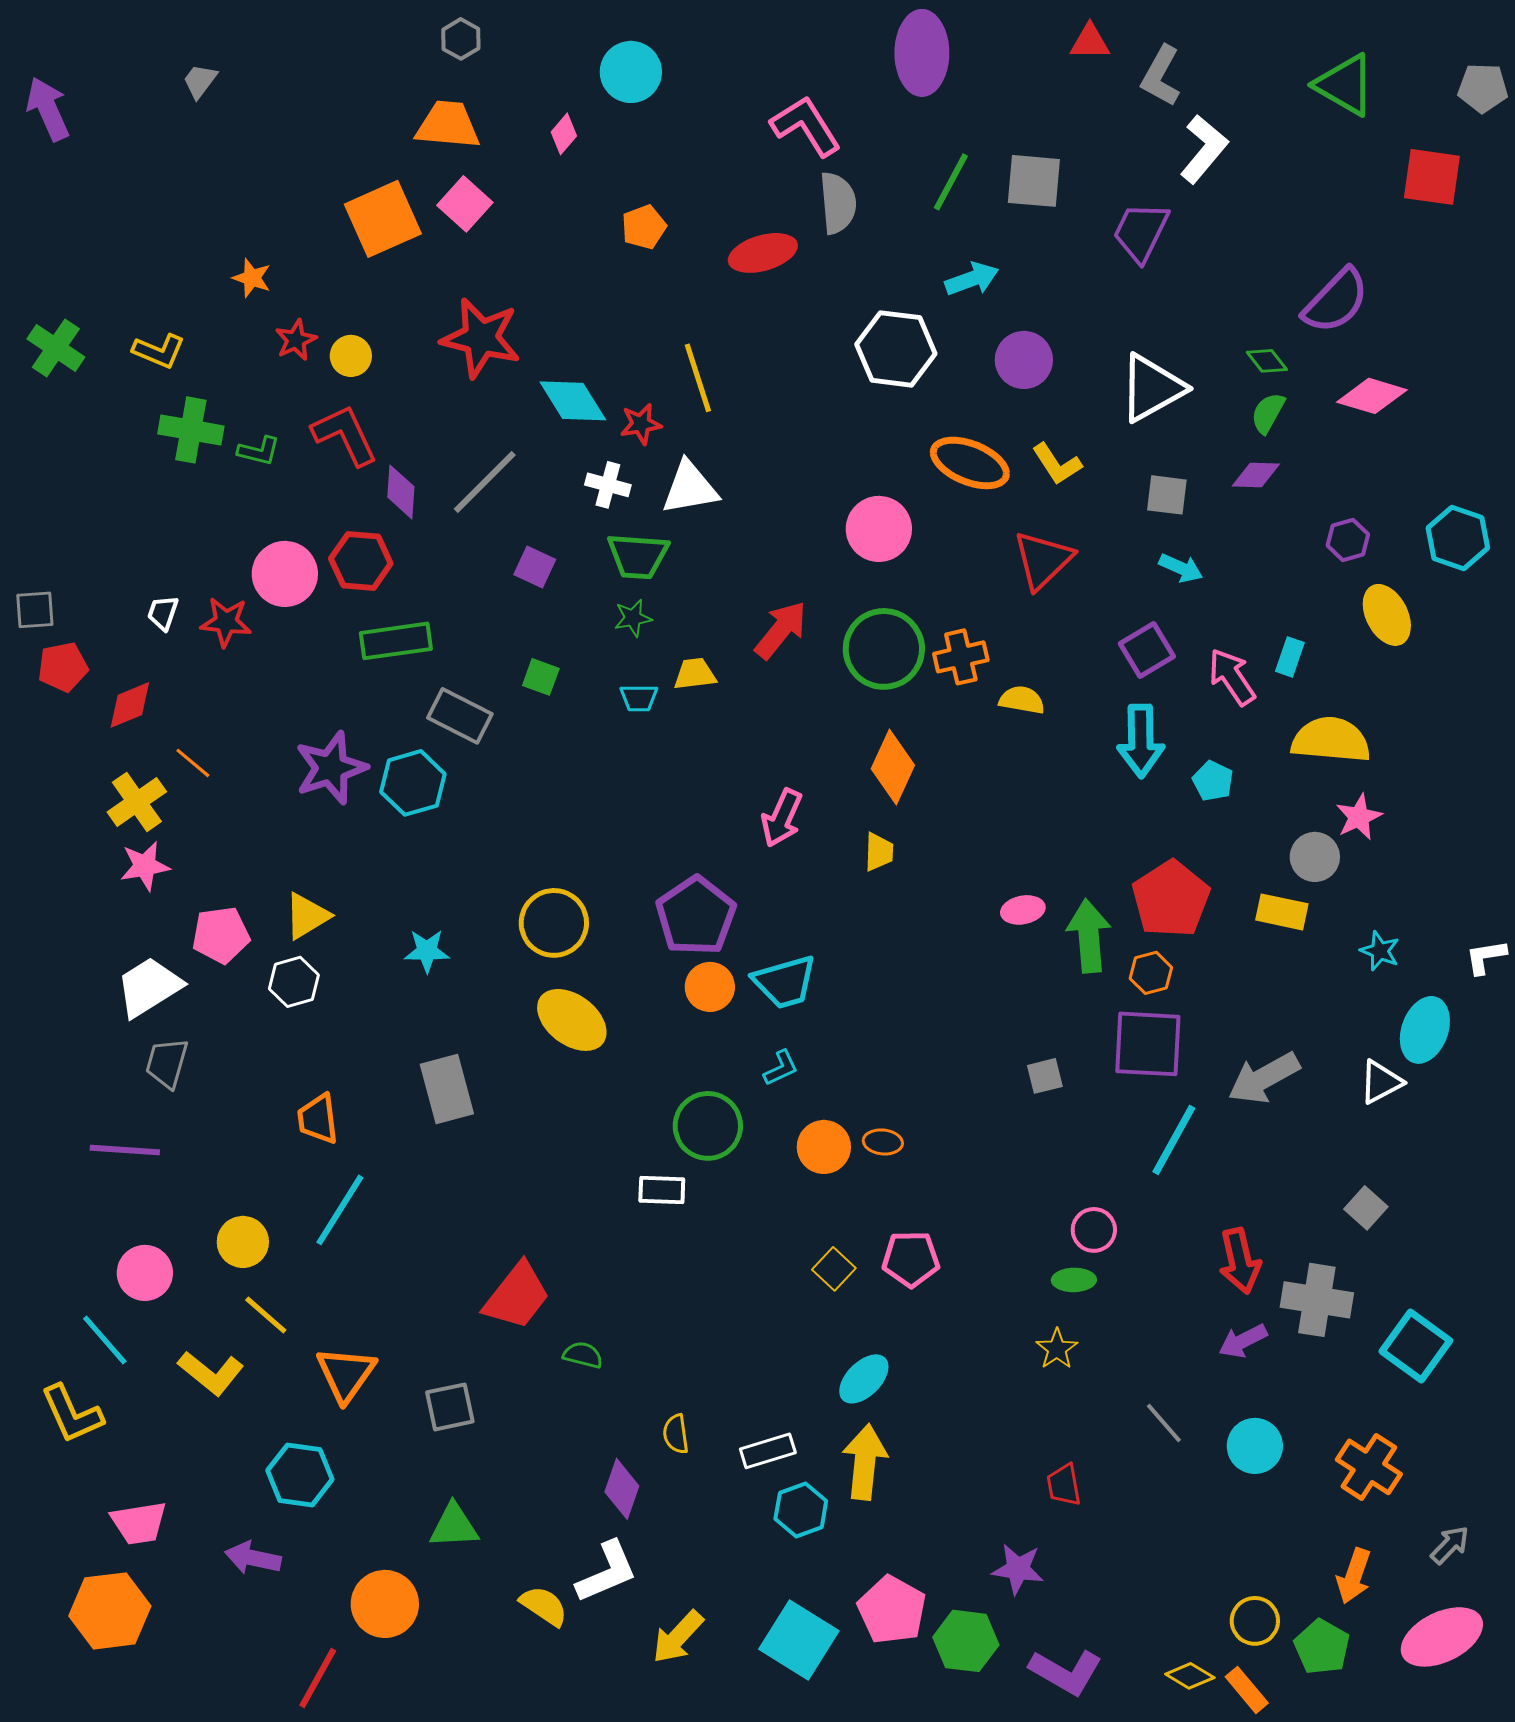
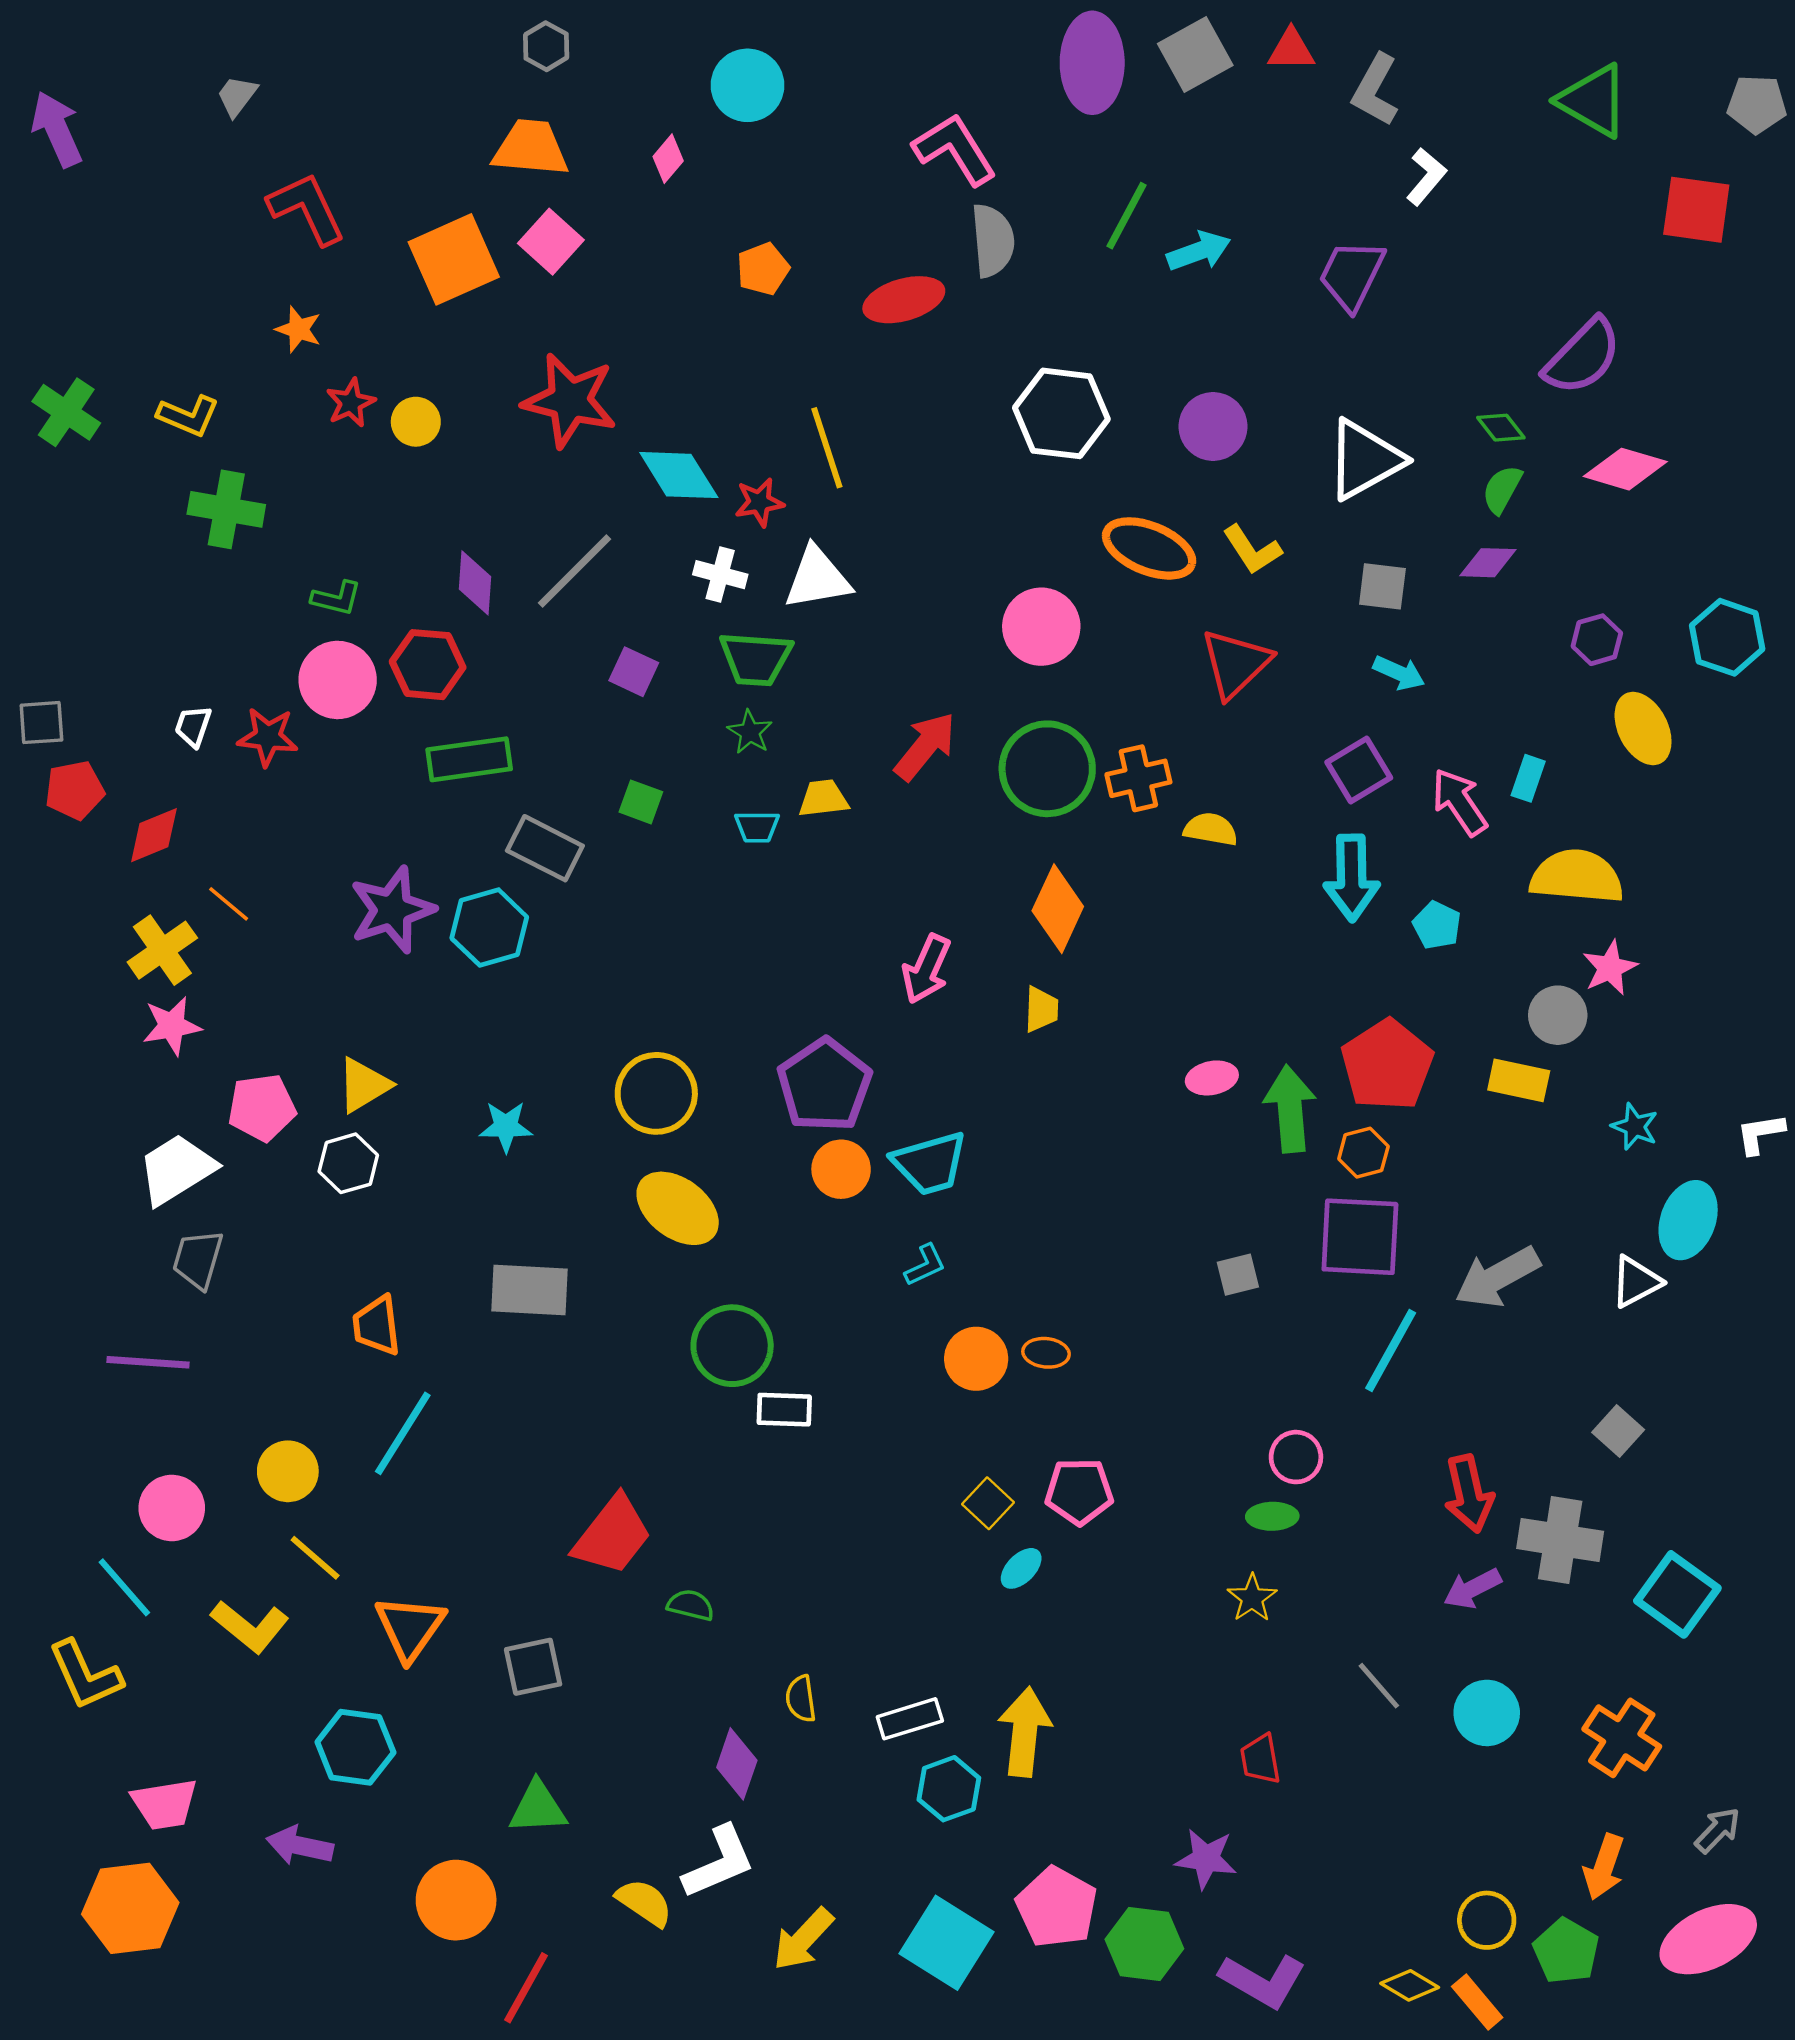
white L-shape: (1204, 149) -> (1426, 177), size x0.7
gray square: (1034, 181) -> (1195, 54), moved, turned -34
cyan arrow: (972, 279) -> (1199, 251), moved
red L-shape: (345, 435) -> (307, 208), moved
green L-shape: (259, 451) -> (336, 598), moved
green star: (633, 618) -> (750, 732), turned -30
gray rectangle: (447, 1089) -> (530, 1290), turned -72
green circle: (708, 1126) -> (732, 1346), moved
cyan ellipse: (864, 1379) -> (1021, 1568), moved, size x0.7
red line: (318, 1678) -> (526, 1988), moved

